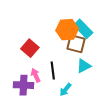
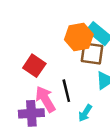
pink arrow: (36, 75) -> (45, 99), size x1.5

